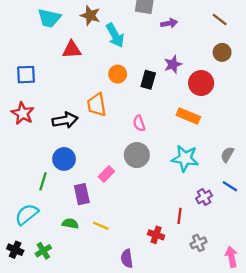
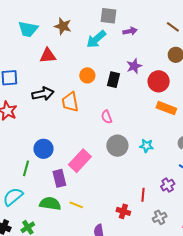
cyan arrow: (115, 35) -> (96, 39), moved, turned 80
orange rectangle: (188, 116) -> (166, 108), moved
black arrow: (65, 120) -> (43, 94), moved
gray circle: (137, 155) -> (117, 146), moved
cyan star: (185, 158) -> (146, 146), size x0.6
pink rectangle: (106, 174) -> (80, 161), size x1.6
purple cross: (204, 197) -> (168, 185), moved
green semicircle: (70, 224) -> (50, 204), size x1.5

